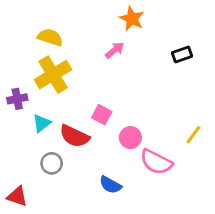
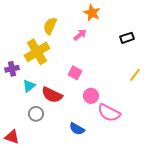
yellow semicircle: (50, 37) -> (50, 26), moved, turned -84
pink square: (102, 115) -> (75, 73), moved
yellow line: (193, 135) -> (135, 75), moved

